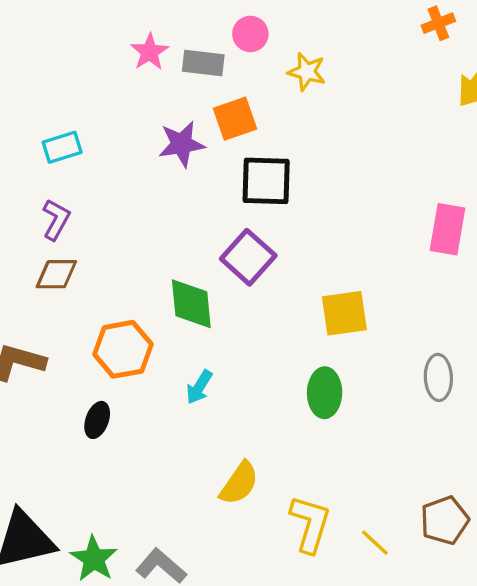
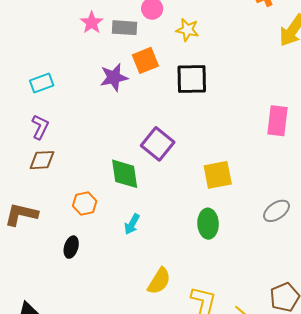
black square: (266, 181) -> (192, 79), moved
orange hexagon: (123, 349) -> (85, 203), size x0.7
gray ellipse: (438, 377) -> (276, 211), turned 60

